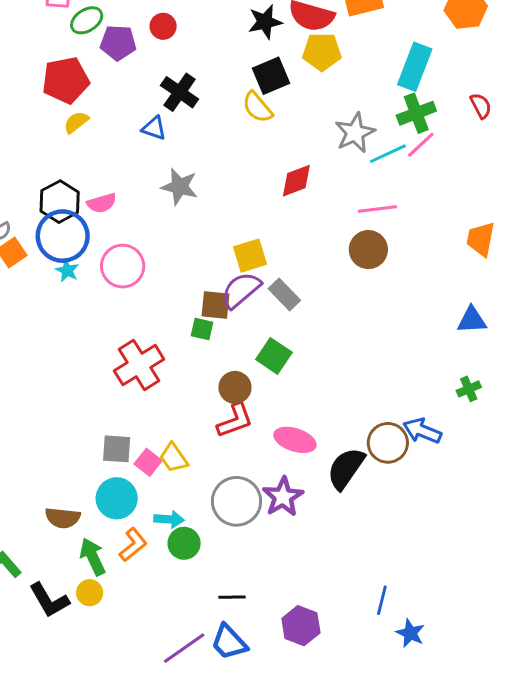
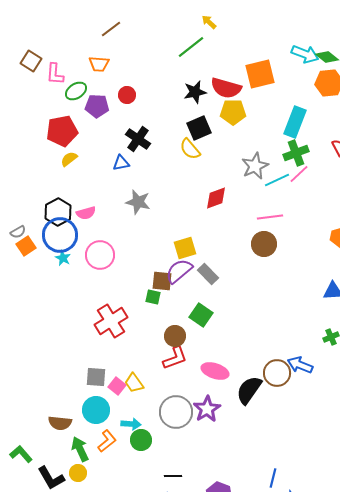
blue triangle: (154, 128) -> (121, 163), turned -30

